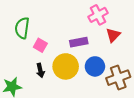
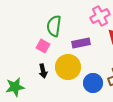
green semicircle: (22, 28) -> (54, 26), moved
blue circle: (95, 66) -> (93, 83), moved

